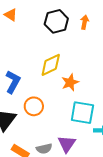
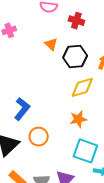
orange triangle: (11, 15) -> (51, 44), moved
yellow diamond: (51, 65) -> (82, 87), moved

